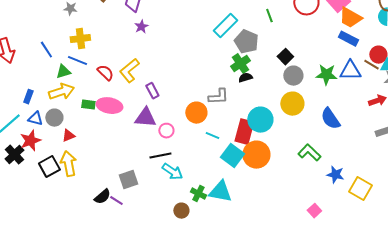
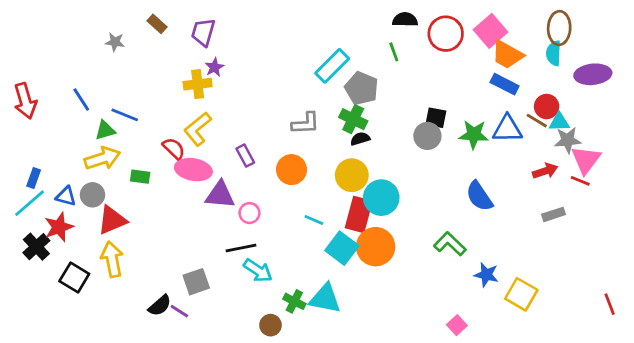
yellow cross: (80, 39) -> (198, 84), moved
black square: (285, 57) -> (436, 118), moved, turned -35
green cross: (240, 64) -> (353, 119), turned -30
red semicircle: (105, 73) -> (174, 149), moved
purple rectangle: (152, 91) -> (245, 156), moved
blue rectangle: (28, 97) -> (34, 178), moved
gray L-shape: (218, 97) -> (306, 123), moved
yellow circle: (292, 104) -> (352, 175), moved
pink ellipse: (109, 106) -> (193, 170), moved
orange circle: (196, 113) -> (292, 170), moved
red triangle: (68, 136) -> (112, 220), size x1.6
black square: (49, 167) -> (74, 277), moved, turned -30

